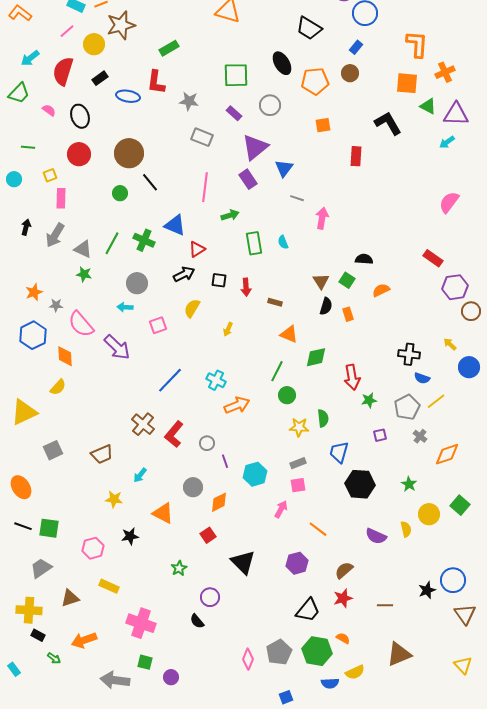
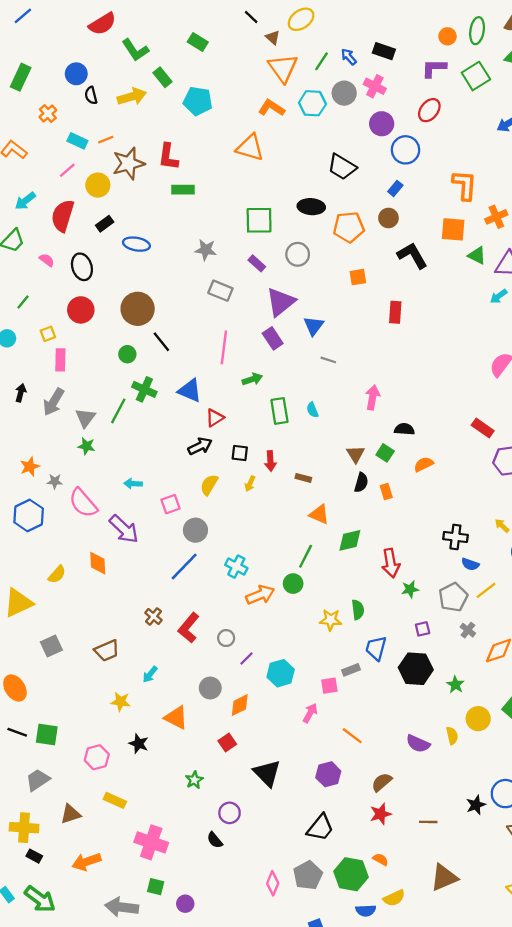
green rectangle: (169, 48) -> (183, 190), turned 30
black ellipse: (282, 63) -> (311, 207), turned -55
red L-shape: (156, 82) -> (168, 157), moved
black L-shape: (388, 123) -> (412, 255), moved
green line: (28, 147) -> (23, 302), turned -56
pink arrow: (322, 218) -> (373, 397), moved
green cross: (144, 240) -> (144, 389), moved
gray triangle: (83, 249) -> (85, 418), turned 42
gray circle: (137, 283) -> (195, 530), moved
yellow arrow: (228, 329) -> (250, 484), moved
orange diamond: (65, 356) -> (98, 563), moved
green circle: (287, 395) -> (293, 584), moved
brown cross: (143, 424) -> (153, 616), size x0.7
purple line: (225, 461) -> (247, 658), turned 64
gray rectangle: (298, 463) -> (351, 670), moved
black hexagon: (360, 484) -> (416, 669), moved
black star: (130, 536) -> (139, 744), turned 30
black trapezoid: (308, 610) -> (320, 828), moved
green arrow: (54, 658) -> (40, 899), moved, size x2.0

